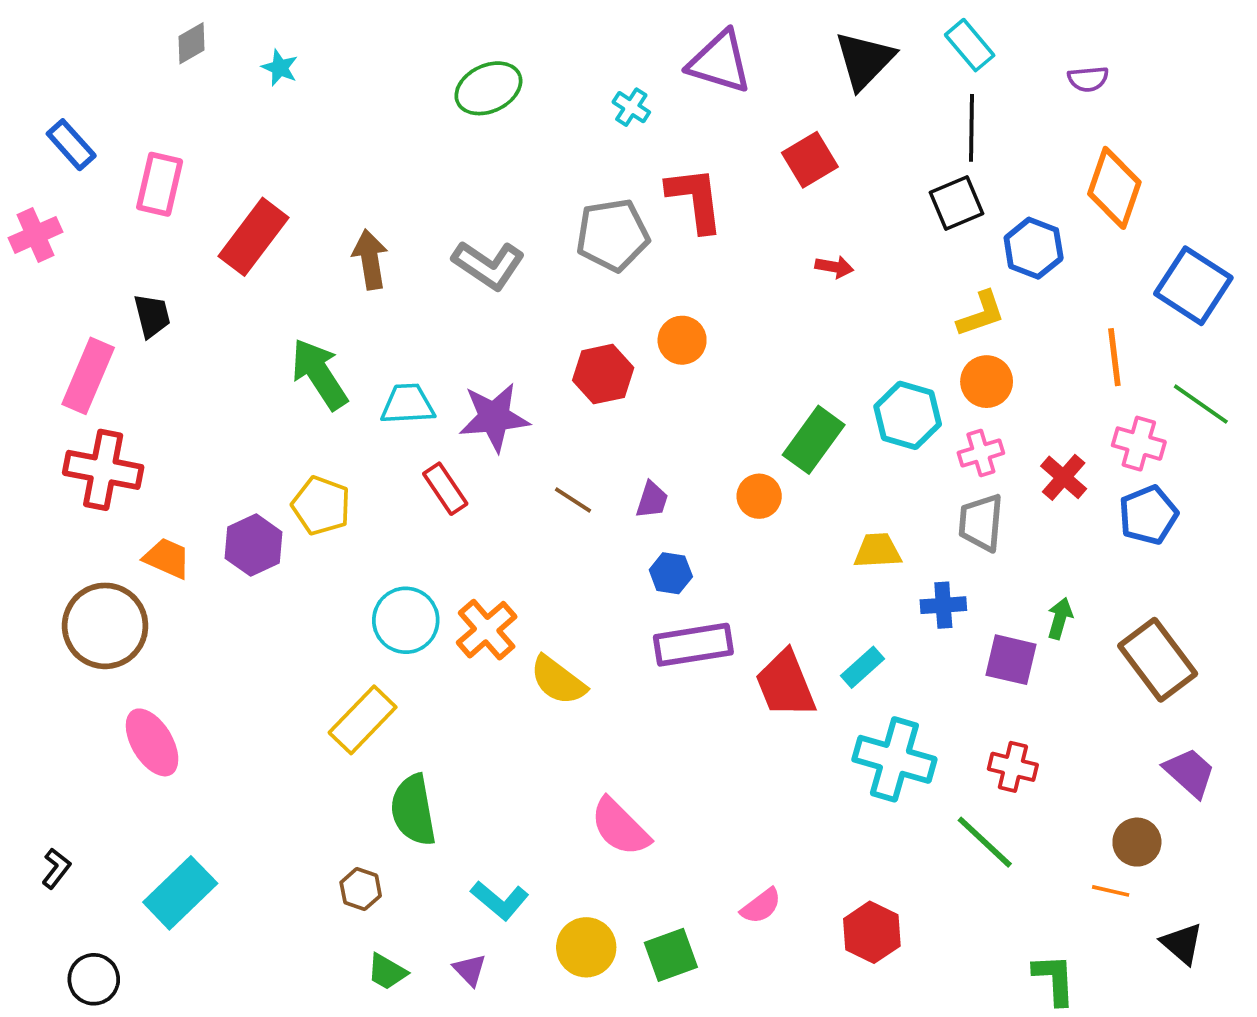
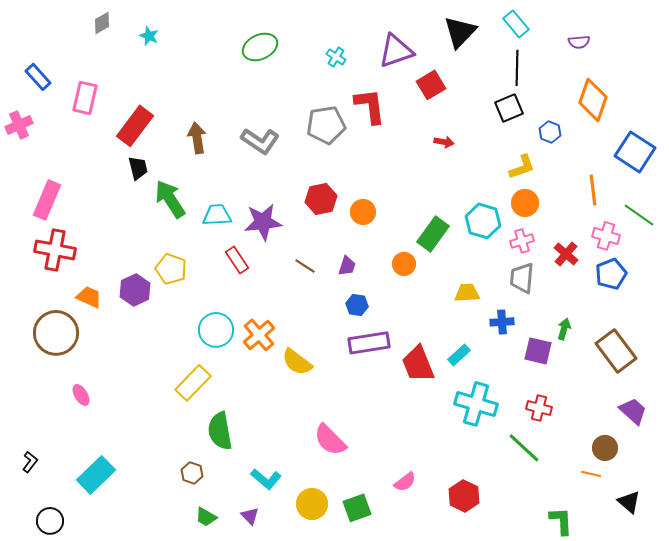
purple triangle: (720, 62) -> (396, 51), moved, turned -36
blue hexagon: (1034, 248) -> (550, 132), size x0.7
black trapezoid: (152, 316) -> (138, 168), moved
orange circle: (682, 340) -> (363, 212), moved
pink ellipse: (152, 742) -> (81, 395), size x0.6

